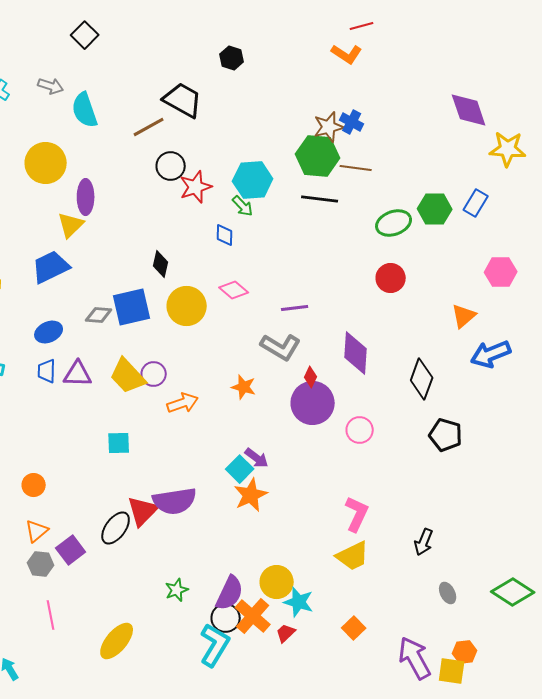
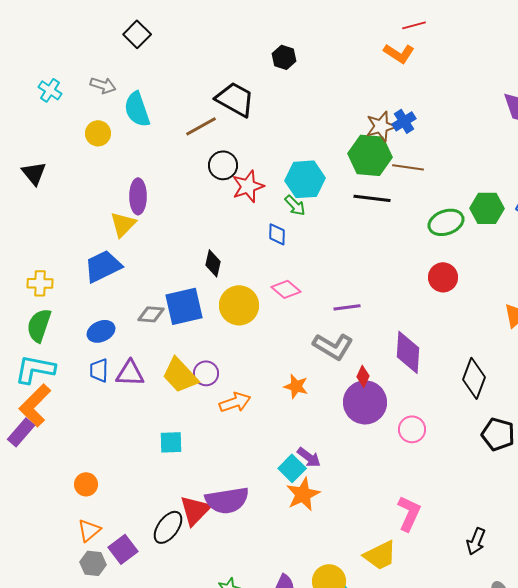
blue cross: (352, 122) -> (404, 121), turned 30
yellow circle: (46, 163) -> (98, 133), moved, size x0.6
yellow trapezoid: (353, 556) -> (380, 555), moved

